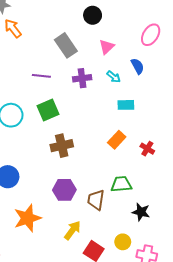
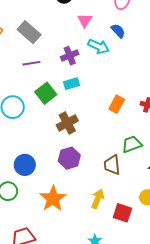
gray rectangle: (66, 45) -> (29, 32), moved
cyan arrow: (114, 77) -> (98, 46), size x1.5
cyan rectangle: (126, 105) -> (71, 84), moved
purple hexagon: (64, 190) -> (69, 158), moved

